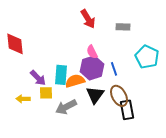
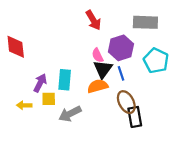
gray rectangle: (123, 27) -> (145, 22), moved, size x1.6
purple hexagon: (92, 68) -> (121, 48), moved
purple arrow: (38, 78) -> (40, 83), turned -108
orange semicircle: (75, 81) -> (98, 86), moved
black triangle: (95, 95) -> (103, 69), moved

